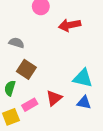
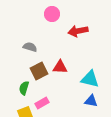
brown square: (26, 69) -> (39, 71), turned 30
red triangle: (54, 98) -> (60, 67), moved, turned 42

